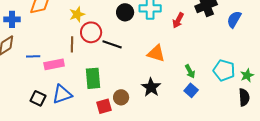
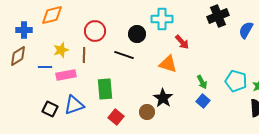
black circle: (125, 12) -> (137, 34), moved
yellow star: (77, 14) -> (61, 50), moved
red arrow: (178, 20) -> (182, 42), moved, turned -70
red circle: (91, 32) -> (95, 31), moved
brown circle: (121, 97) -> (147, 112), moved
red square: (104, 106) -> (116, 117), turned -35

